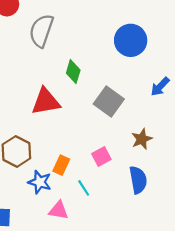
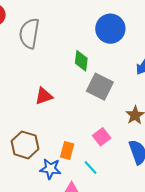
green diamond: (73, 72) -> (81, 61), moved
red triangle: (46, 102) -> (44, 96), size x0.7

